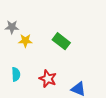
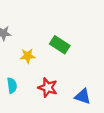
yellow star: (25, 41) -> (28, 56), moved

